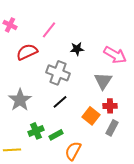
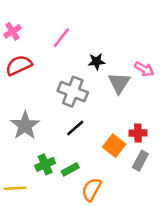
pink cross: (10, 25) -> (12, 31), turned 32
red semicircle: (27, 52) -> (19, 65), moved
pink arrow: (115, 55) -> (144, 69), size x0.7
gray triangle: (103, 81) -> (119, 83), moved

